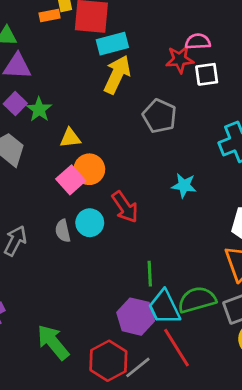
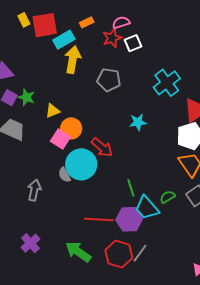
orange rectangle: (50, 16) -> (87, 22), moved
cyan circle: (90, 223) -> (81, 164), size x1.6
green semicircle: (197, 300) -> (167, 197), size x0.6
red line: (176, 348) -> (99, 219), moved, turned -40

